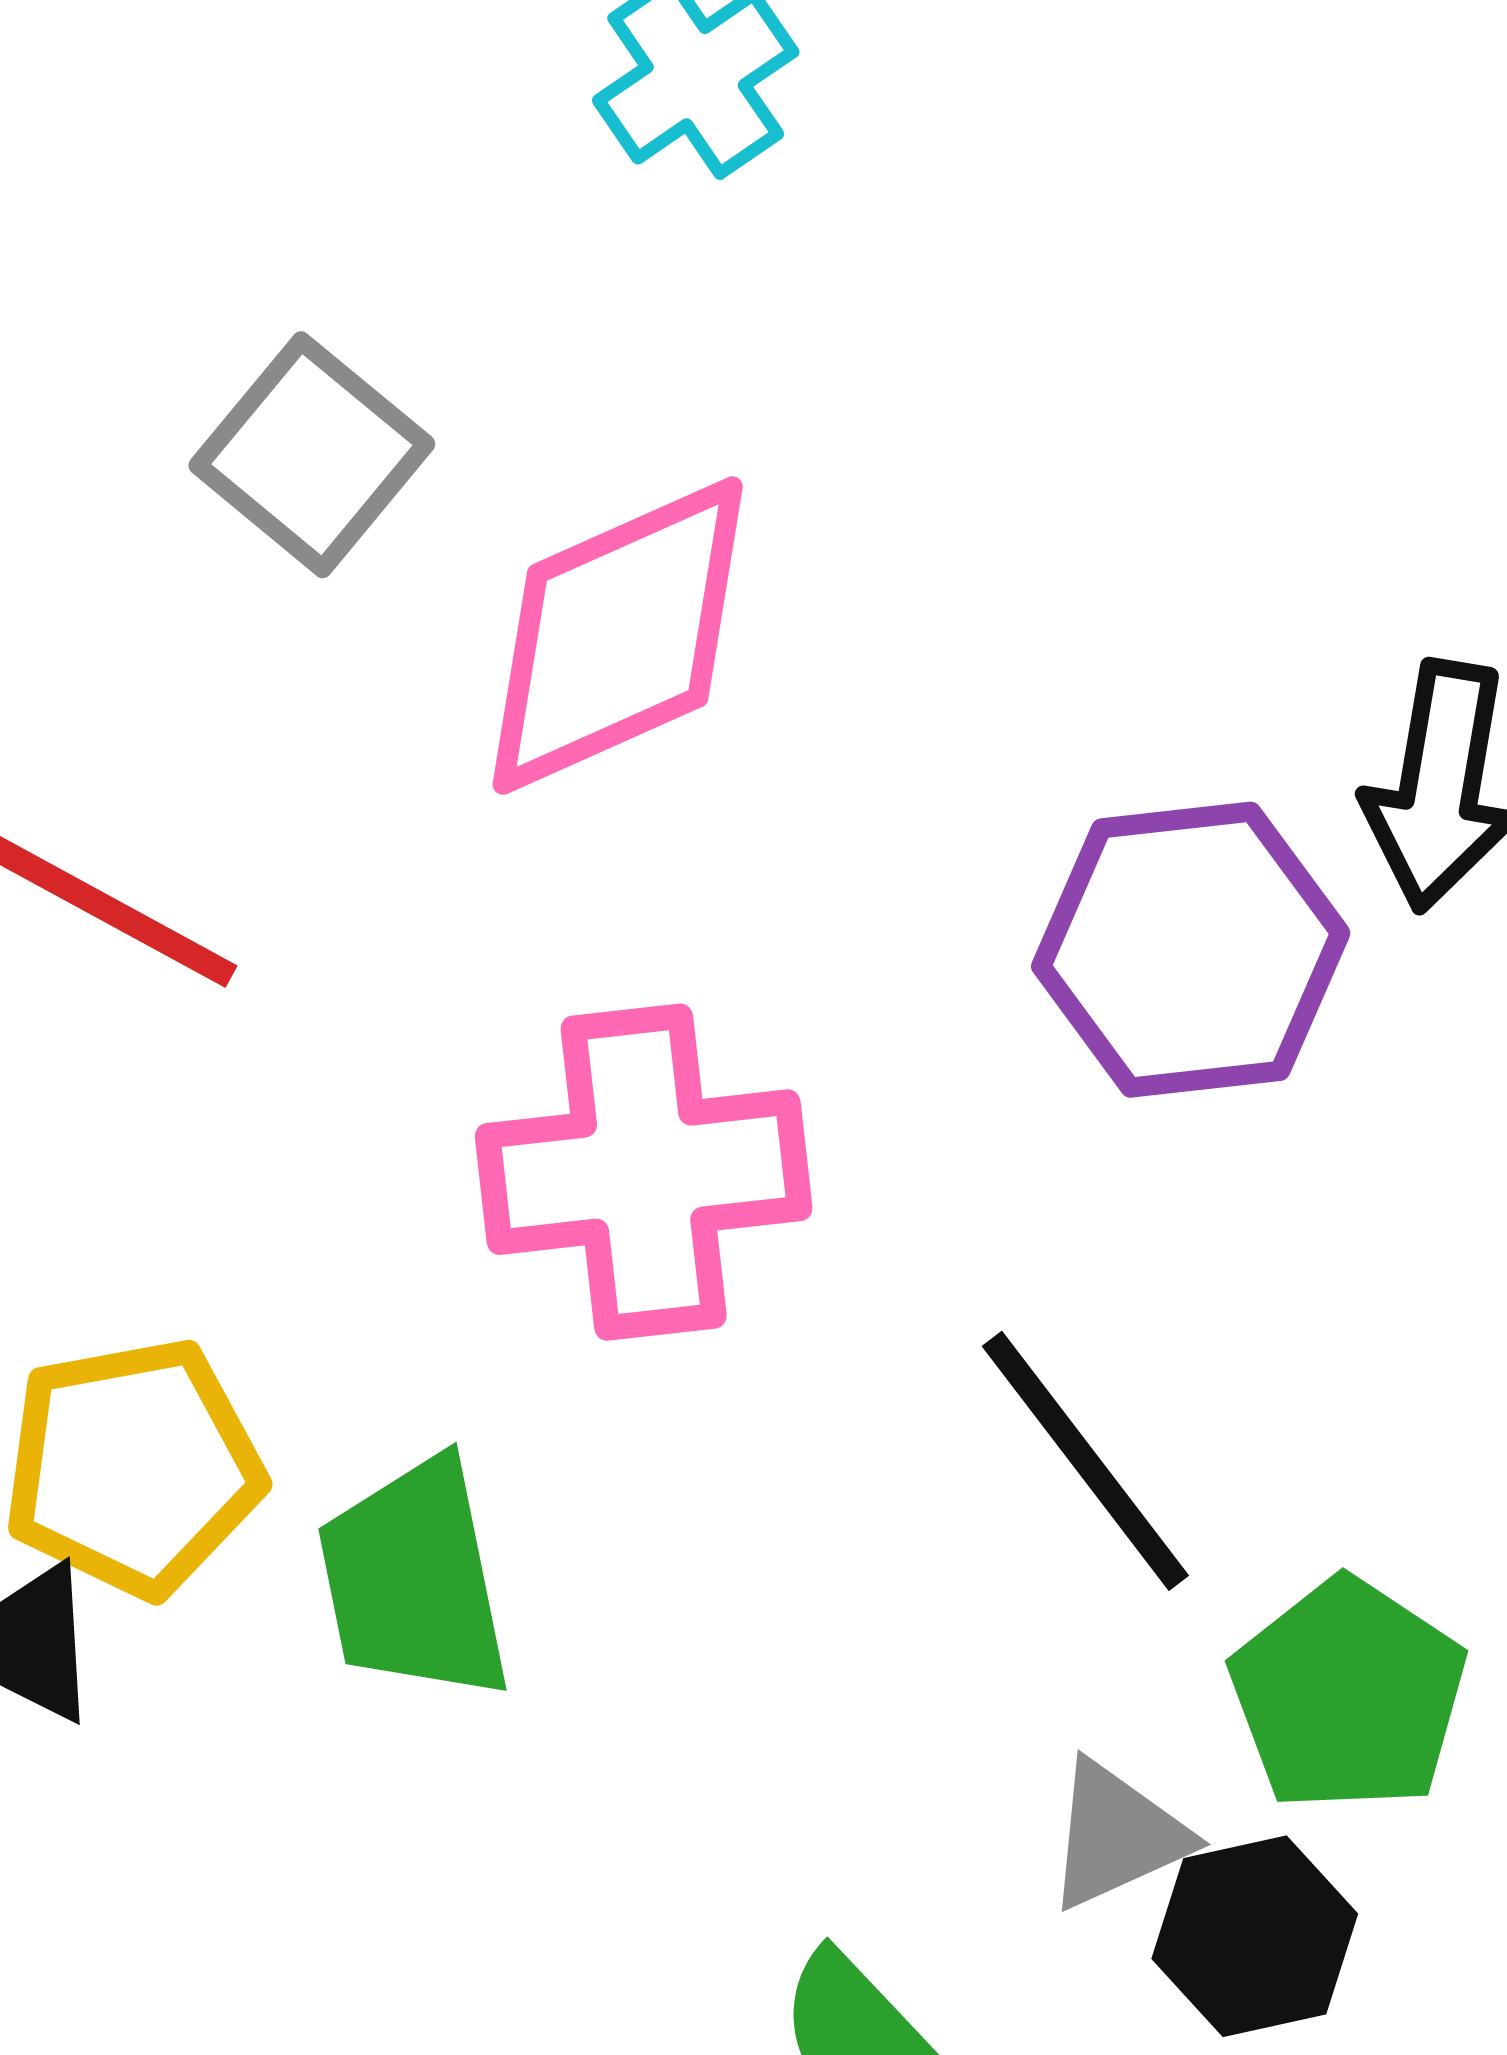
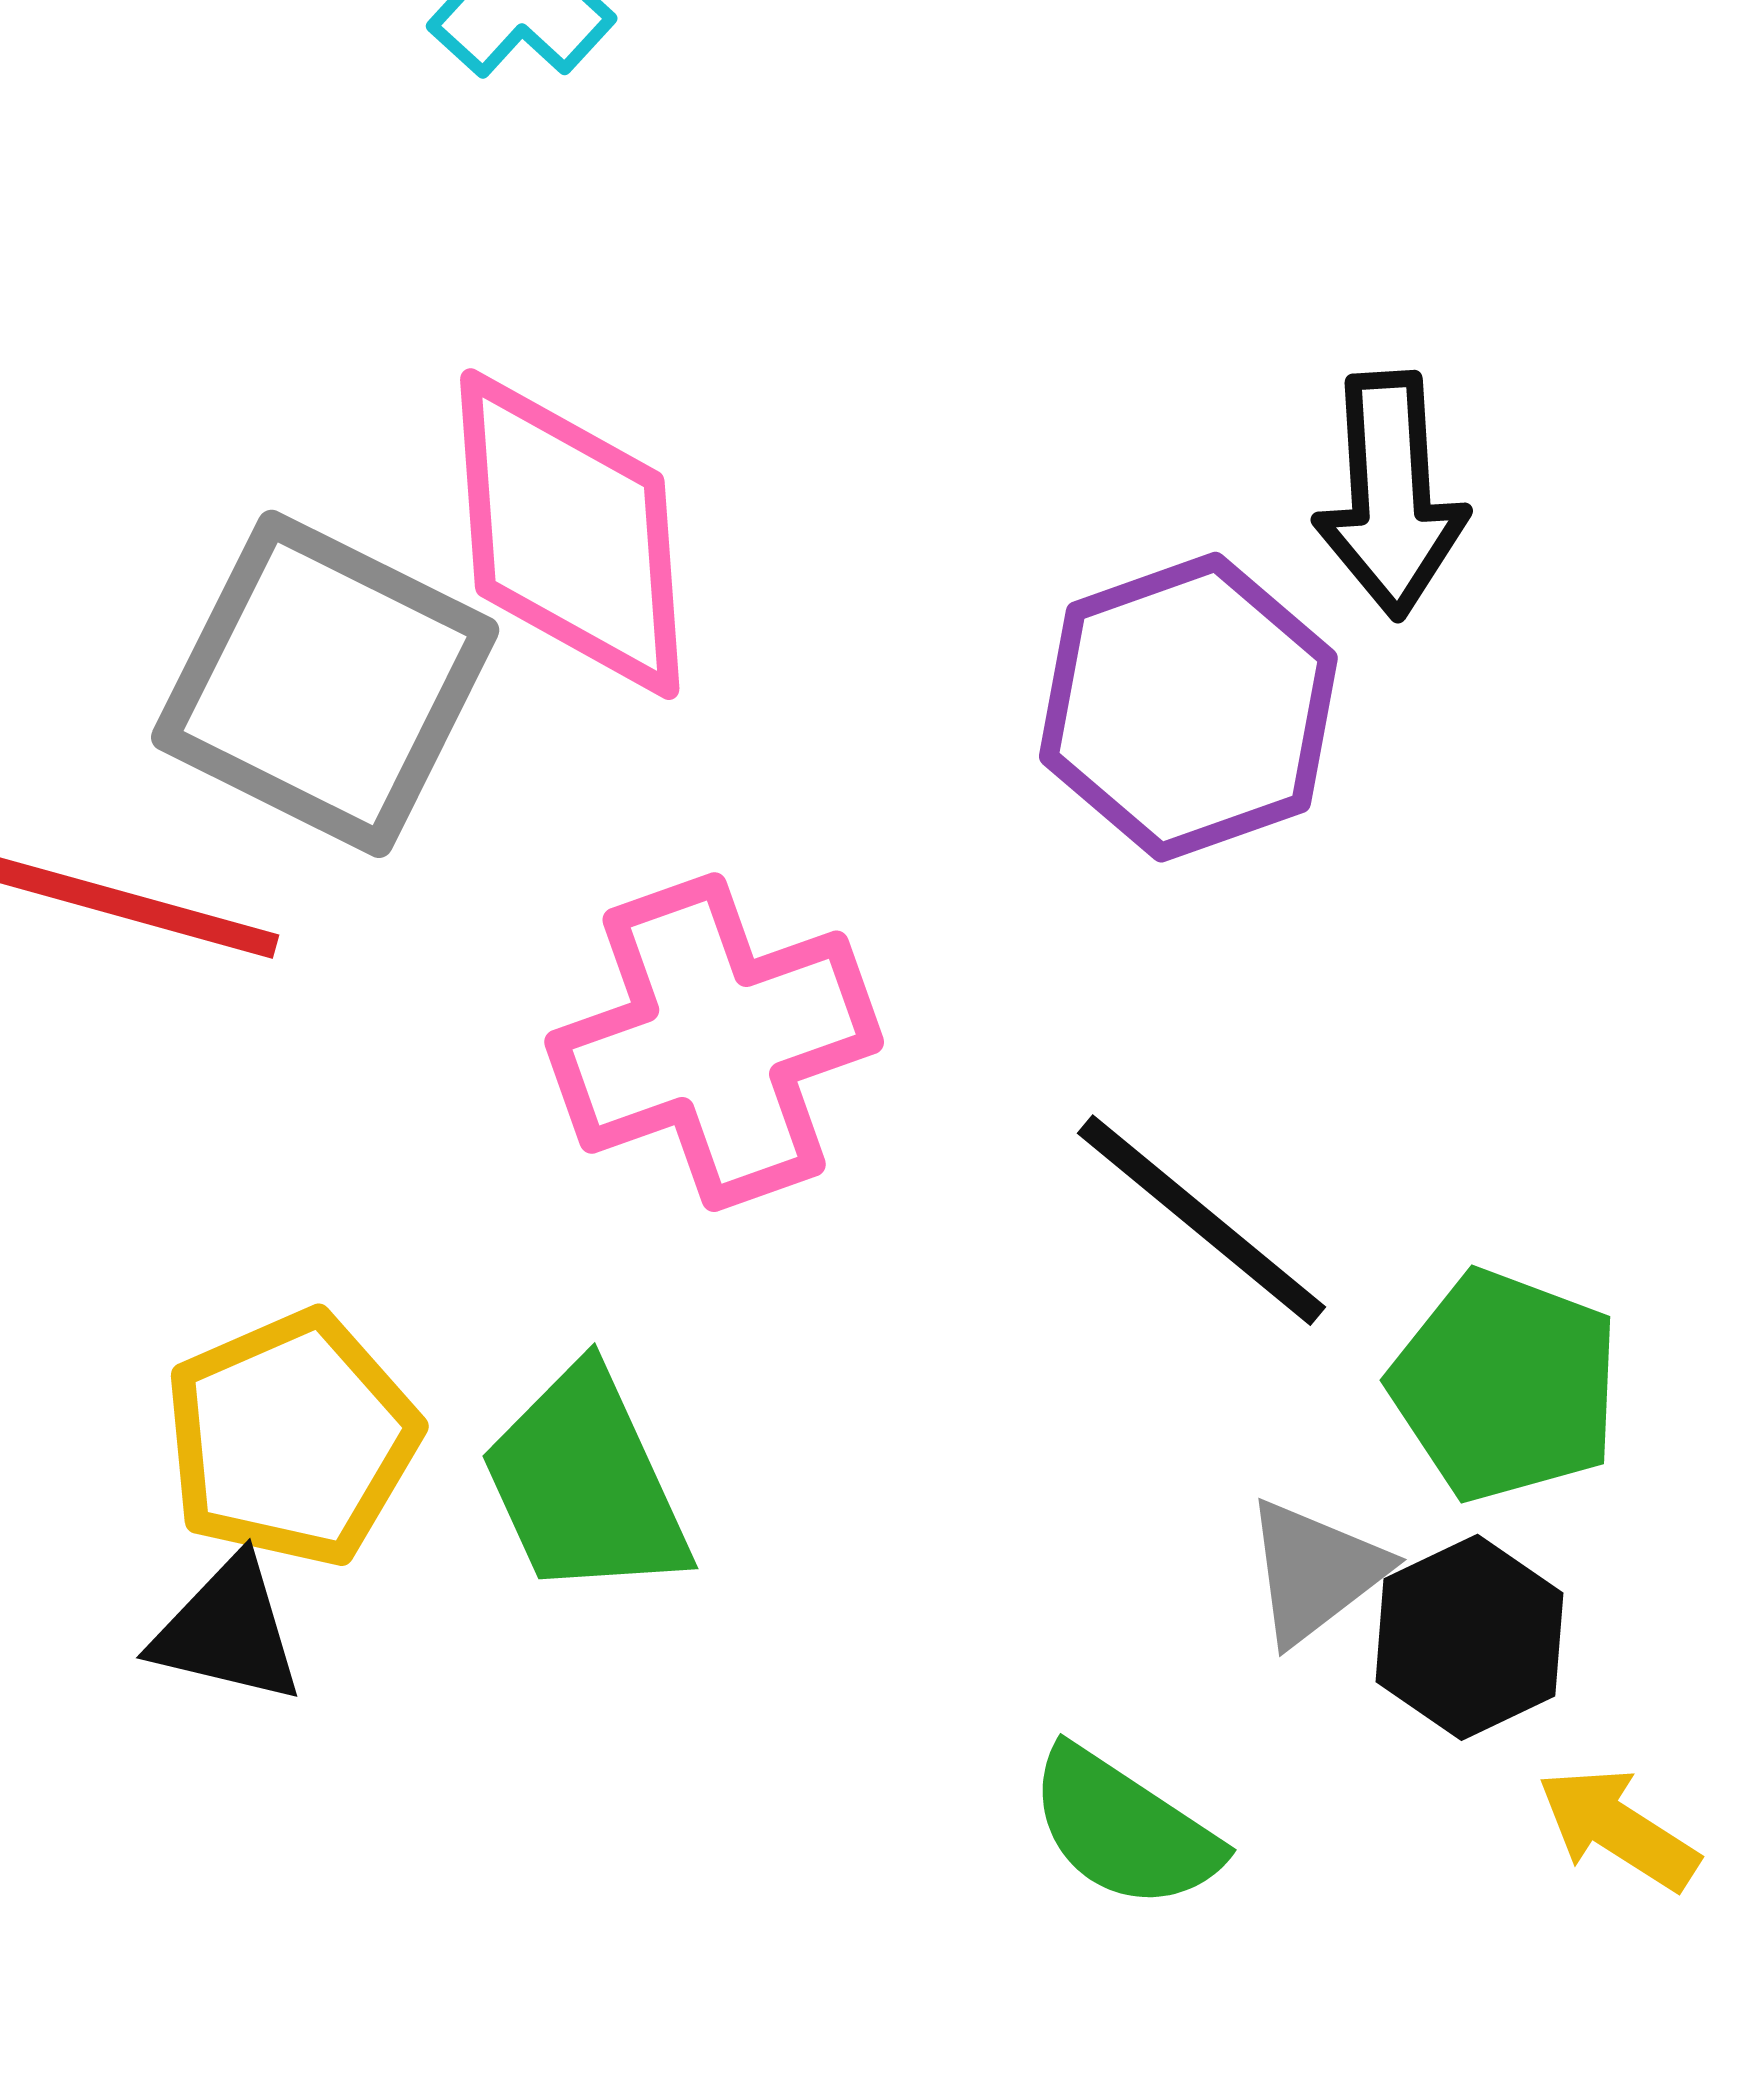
gray square: (312, 455) -> (325, 684), moved, size x1.5
pink diamond: (618, 636) -> (570, 534), turned -57

